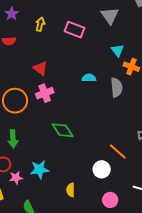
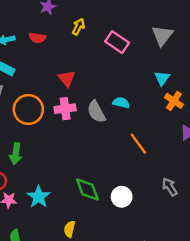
gray semicircle: (116, 87) -> (96, 112), moved, turned 144
green diamond: (63, 130) -> (87, 190), moved
orange line: (118, 152) -> (138, 144), moved
cyan star: (40, 169) -> (39, 197), turned 30
white circle: (102, 169) -> (122, 197), moved

